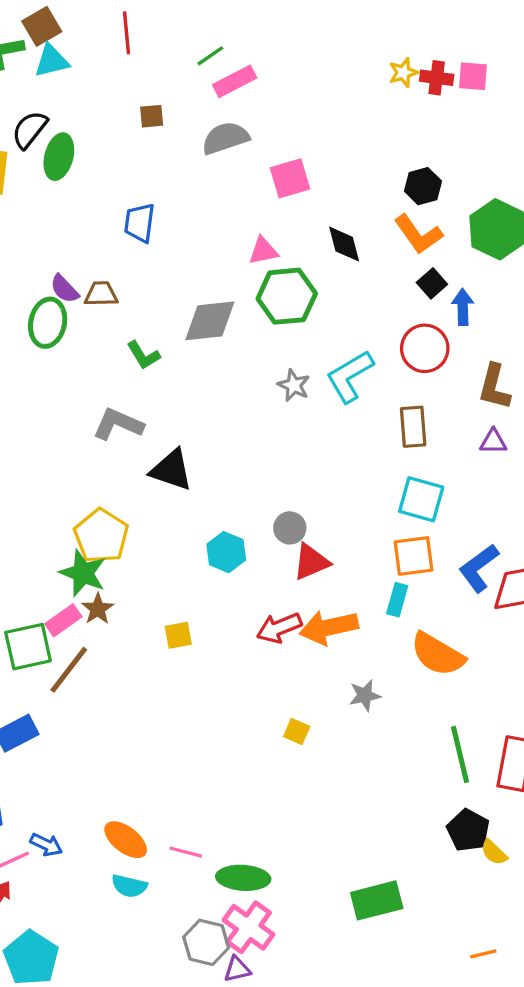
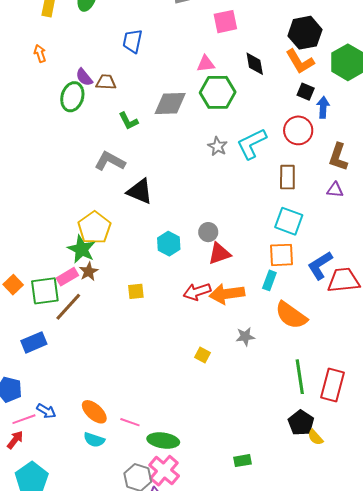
black hexagon: (423, 186) -> (305, 33), size x1.5
black square: (432, 283) -> (306, 92), turned -30
green rectangle: (377, 900) -> (242, 461), size x0.6

